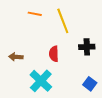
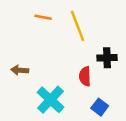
red semicircle: (54, 54) -> (85, 76), moved
blue square: (90, 84) -> (100, 107), moved

